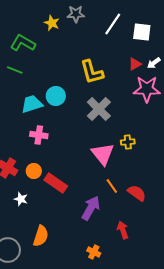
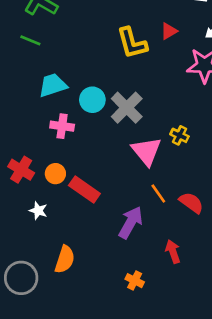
red triangle: (135, 64) -> (169, 31), moved
cyan circle: (56, 96) -> (92, 100), moved
gray cross: (99, 109) -> (127, 108), moved
yellow cross: (128, 142) -> (179, 135), turned 32

